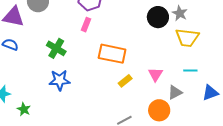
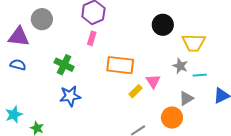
gray star: (180, 13) -> (180, 66), moved
pink triangle: (155, 74) -> (153, 81), moved

